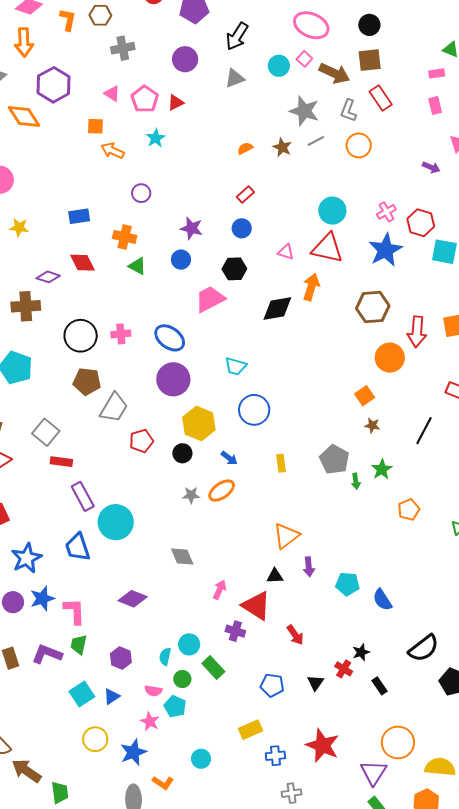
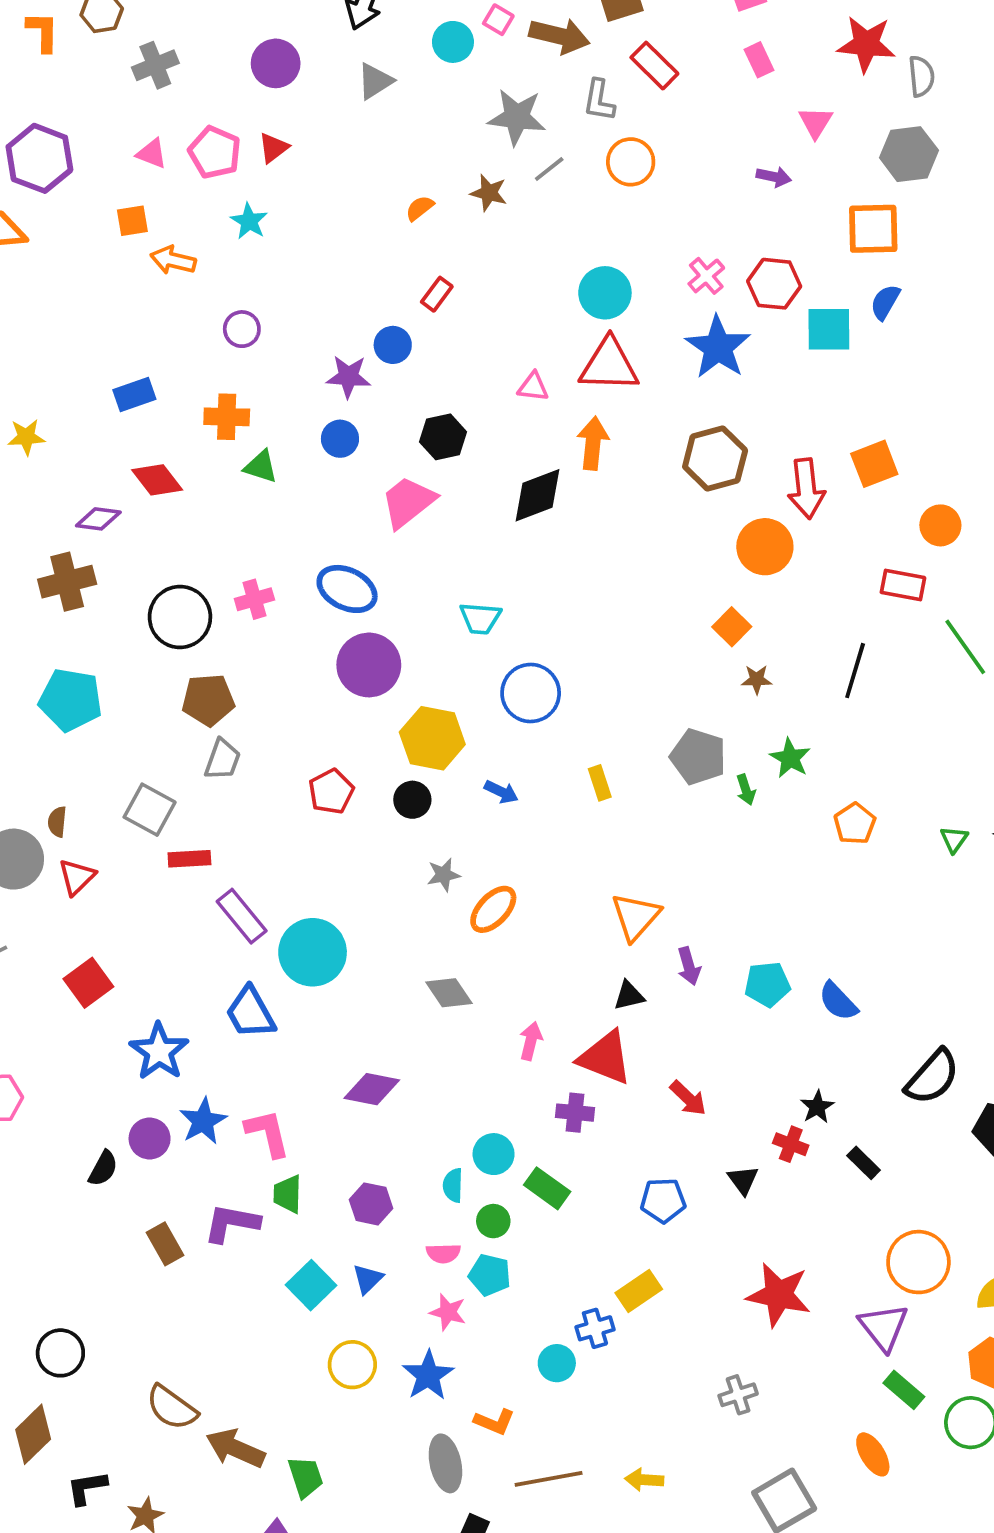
blue circle: (242, 228) -> (393, 345), moved
gray trapezoid: (114, 408) -> (222, 760), moved, size x0.7
orange ellipse: (222, 491) -> (493, 909), moved
blue cross: (275, 756) -> (595, 1328), moved

